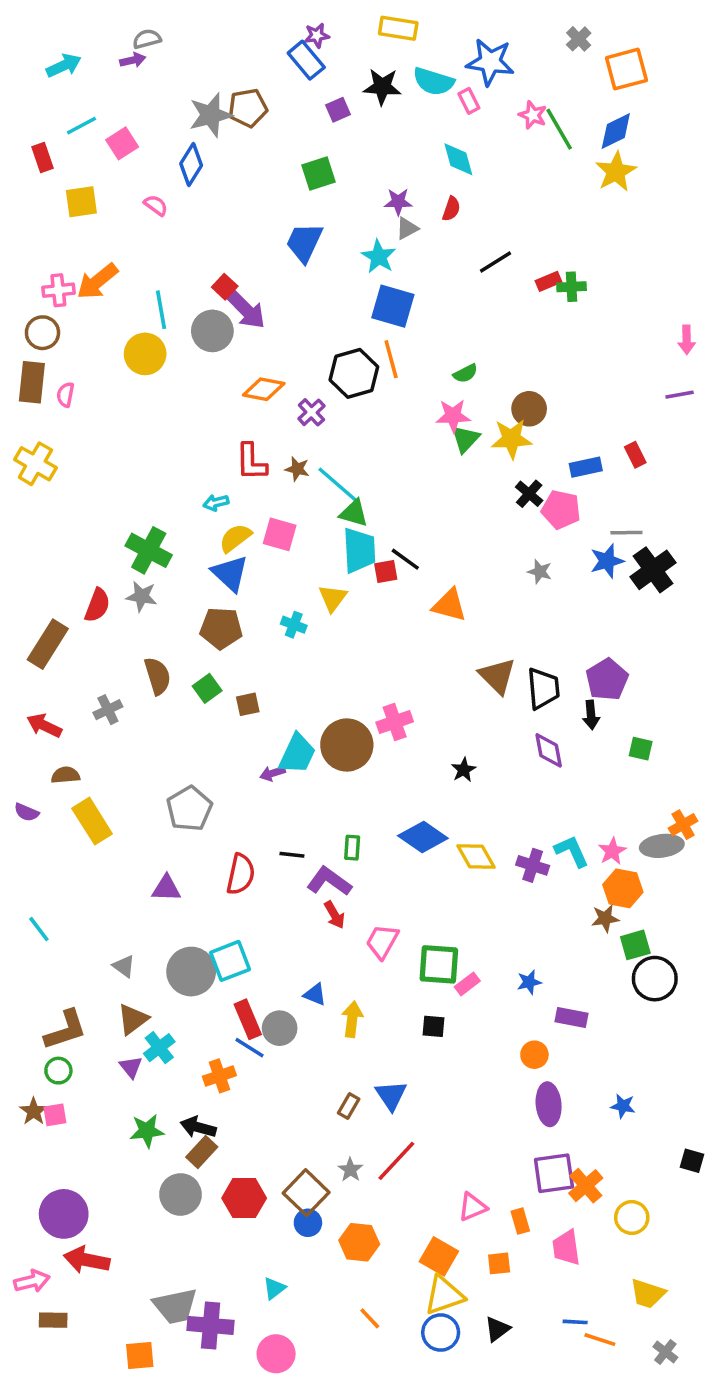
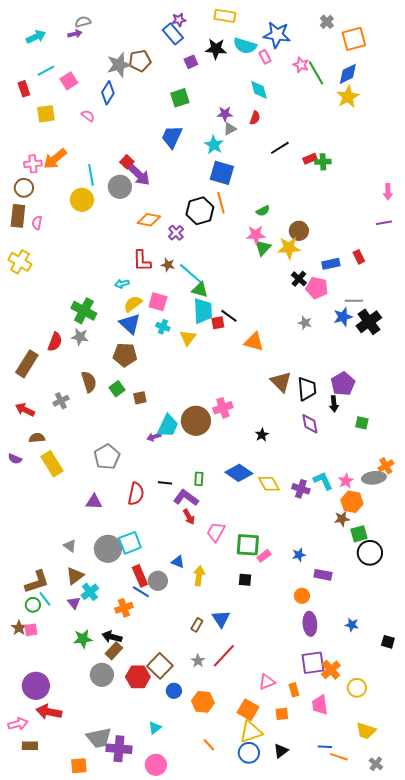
cyan cross: (294, 625) -> (163, 327), moved
cyan line: (39, 929) -> (45, 599), moved
black square: (692, 1161) -> (388, 642), moved
brown square: (306, 1193) -> (160, 666), moved

